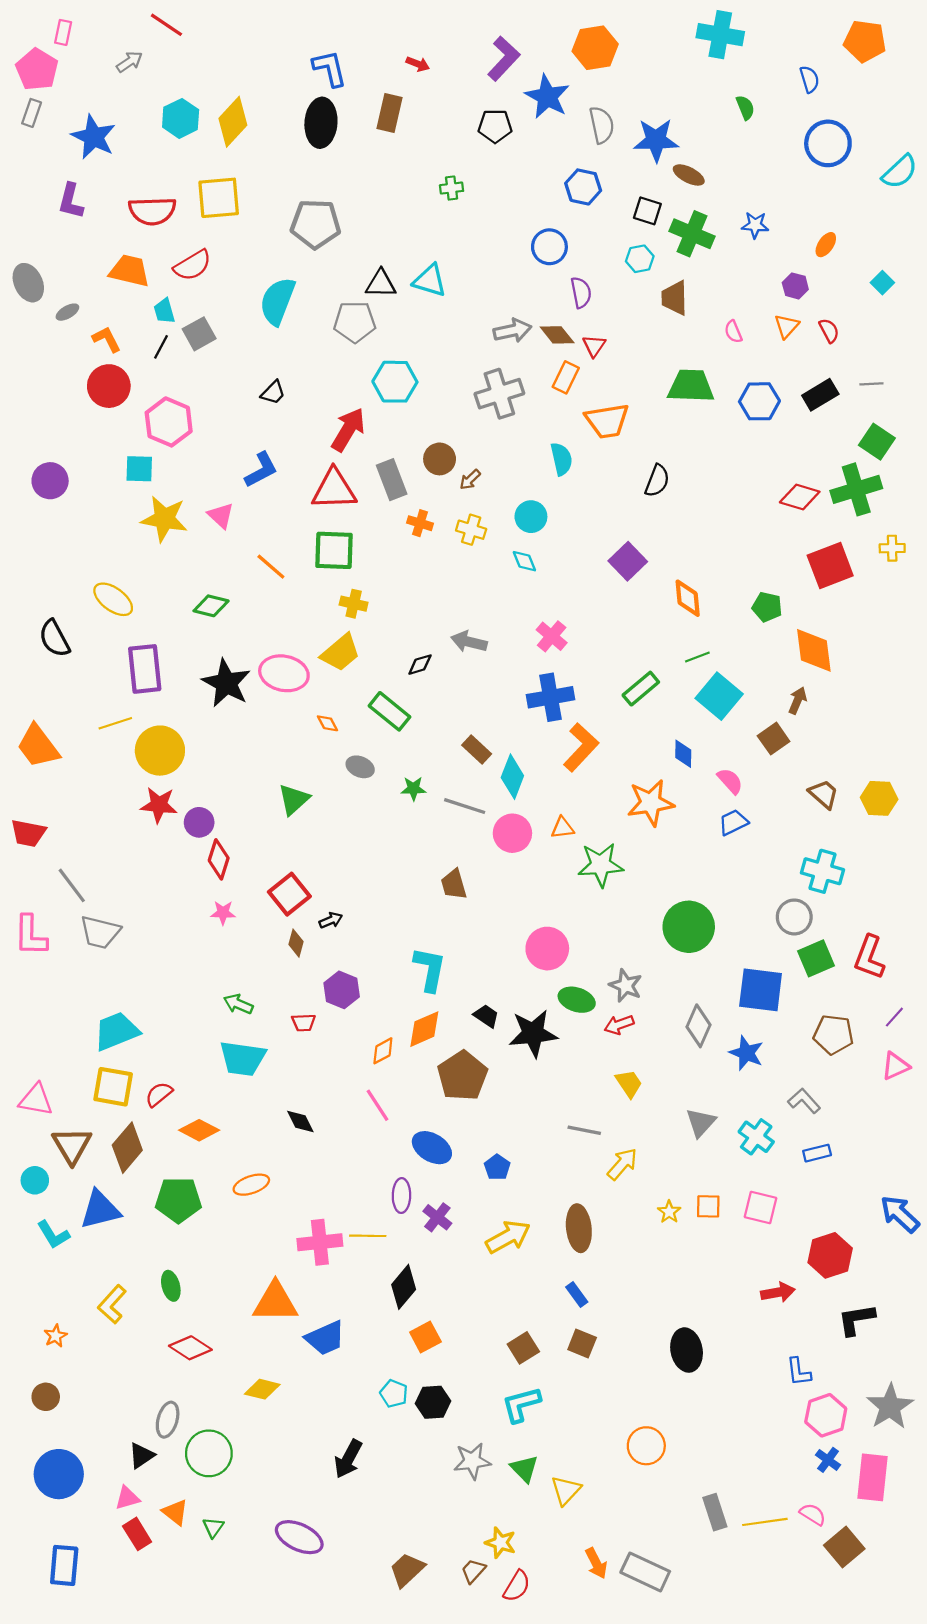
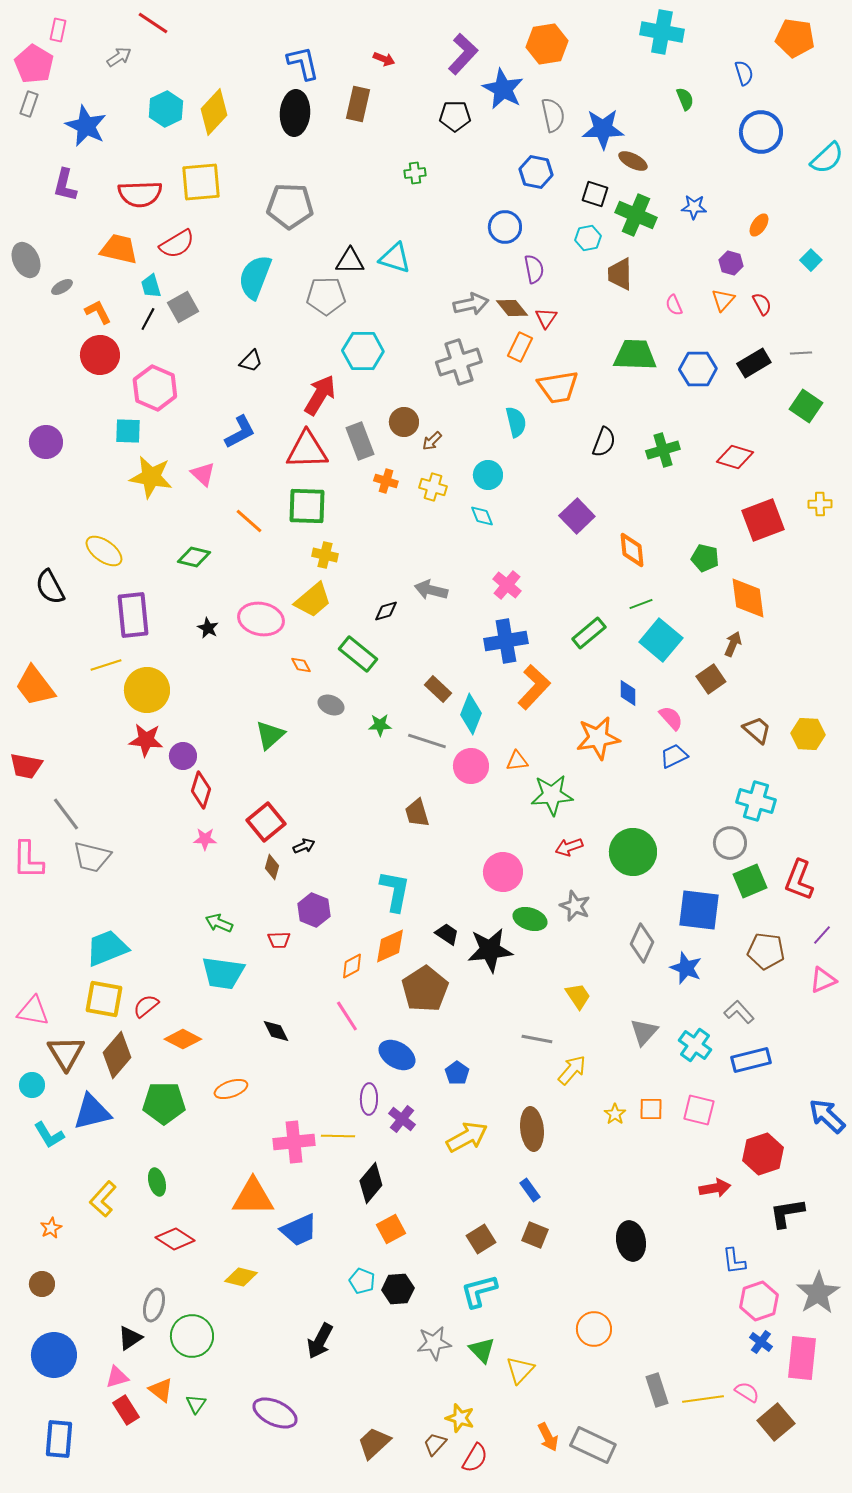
green cross: (856, 489) -> (663, 450), moved, size x0.7
black star: (226, 683) -> (208, 628), size x0.5
red arrow: (619, 1025) -> (569, 847), moved
blue rectangle: (817, 1153) -> (751, 1060), size x1.5

